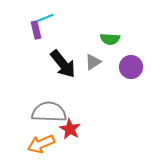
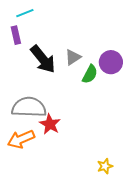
purple rectangle: (36, 30) -> (16, 35), moved
green semicircle: (110, 39) -> (90, 74), moved, turned -66

